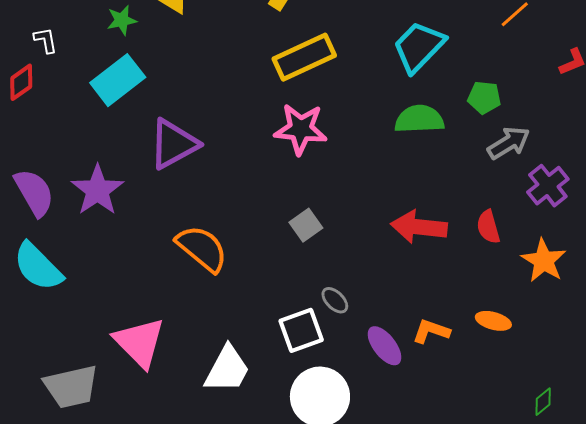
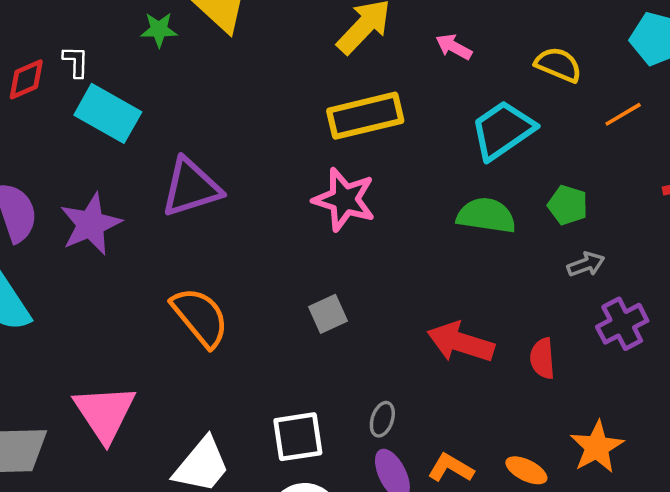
white L-shape: (46, 40) -> (76, 62), moved
cyan rectangle: (118, 80) -> (108, 113), moved, turned 56
gray arrow: (509, 143) -> (586, 264), size x0.7
orange star: (544, 261) -> (597, 447), moved
gray ellipse: (335, 300) -> (382, 419), moved, turned 52

